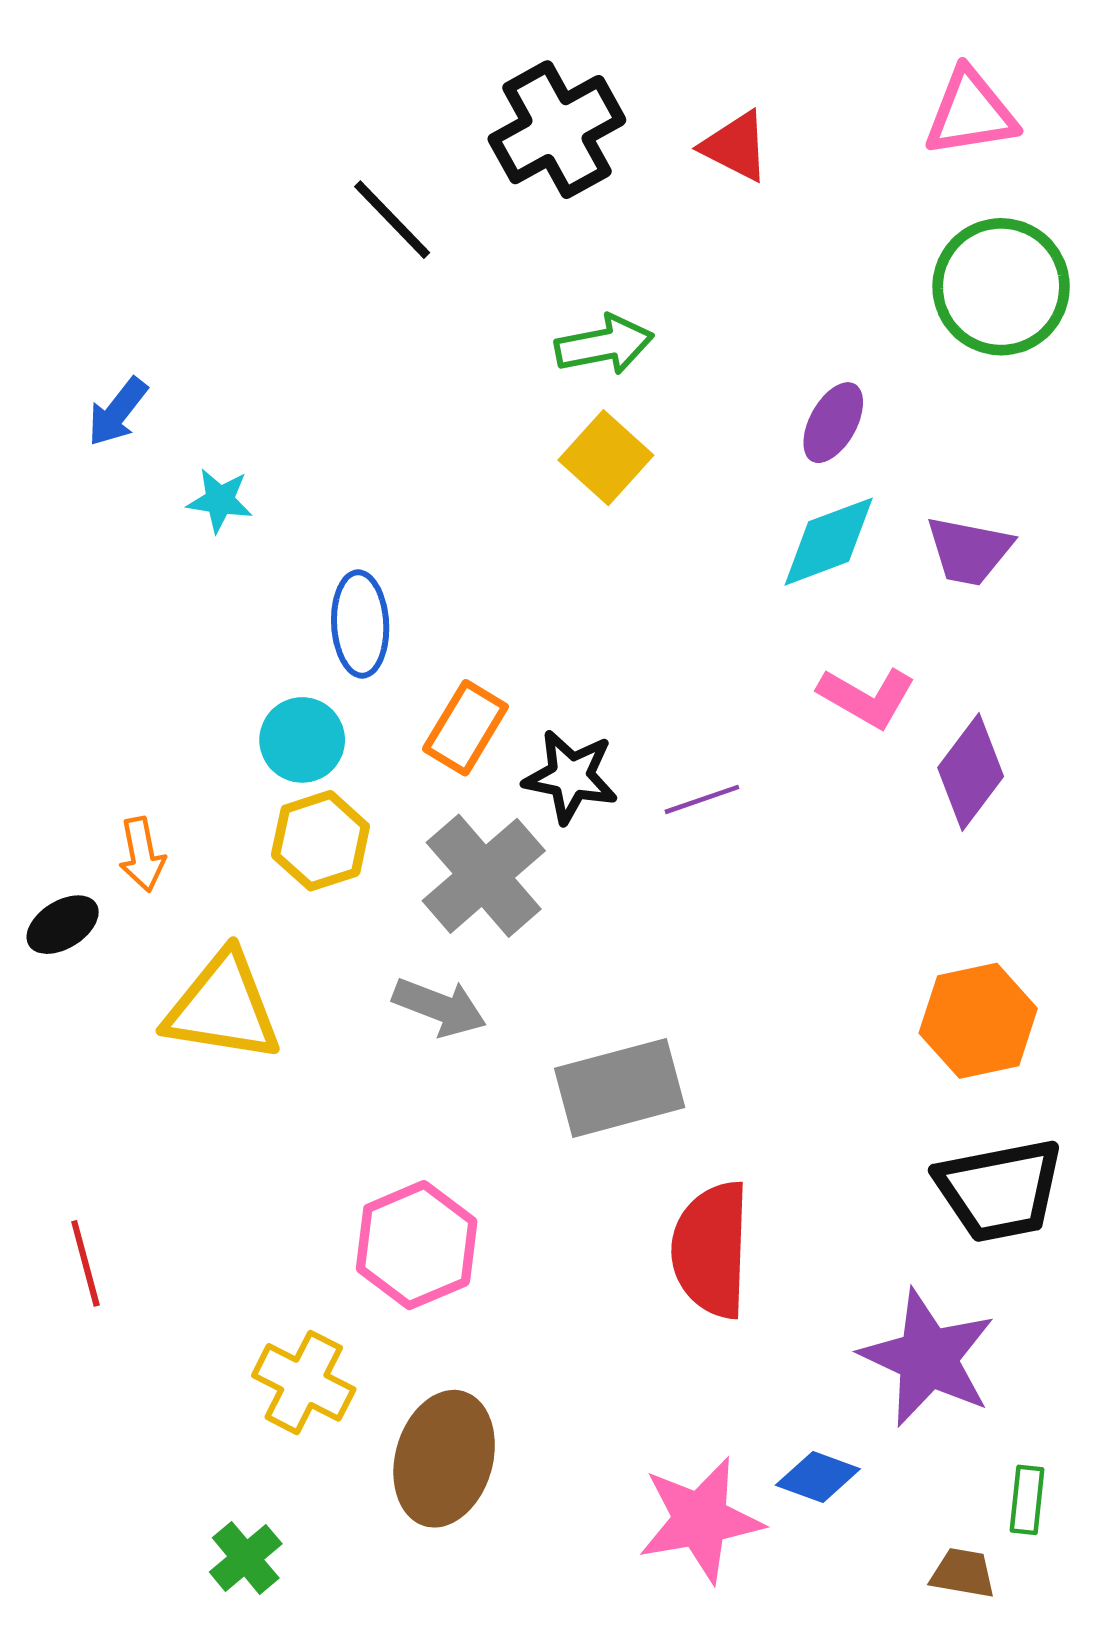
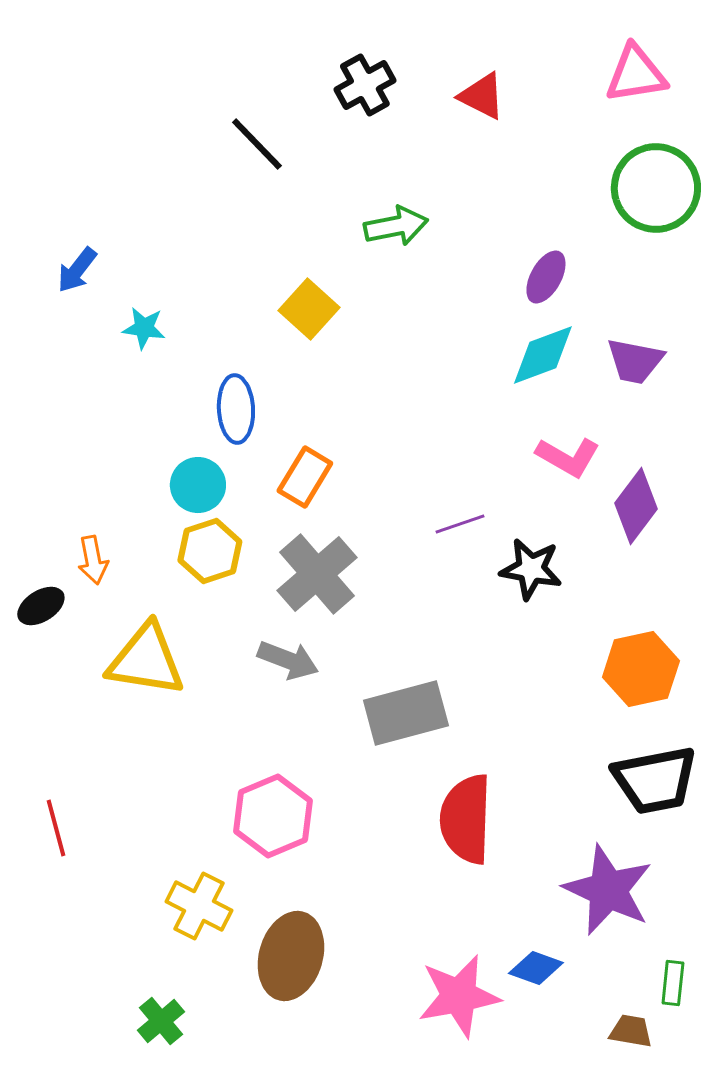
black cross: (557, 130) -> (365, 85), size x0.7
yellow square: (606, 458) -> (309, 309), moved
black star: (571, 777) -> (531, 569), moved

